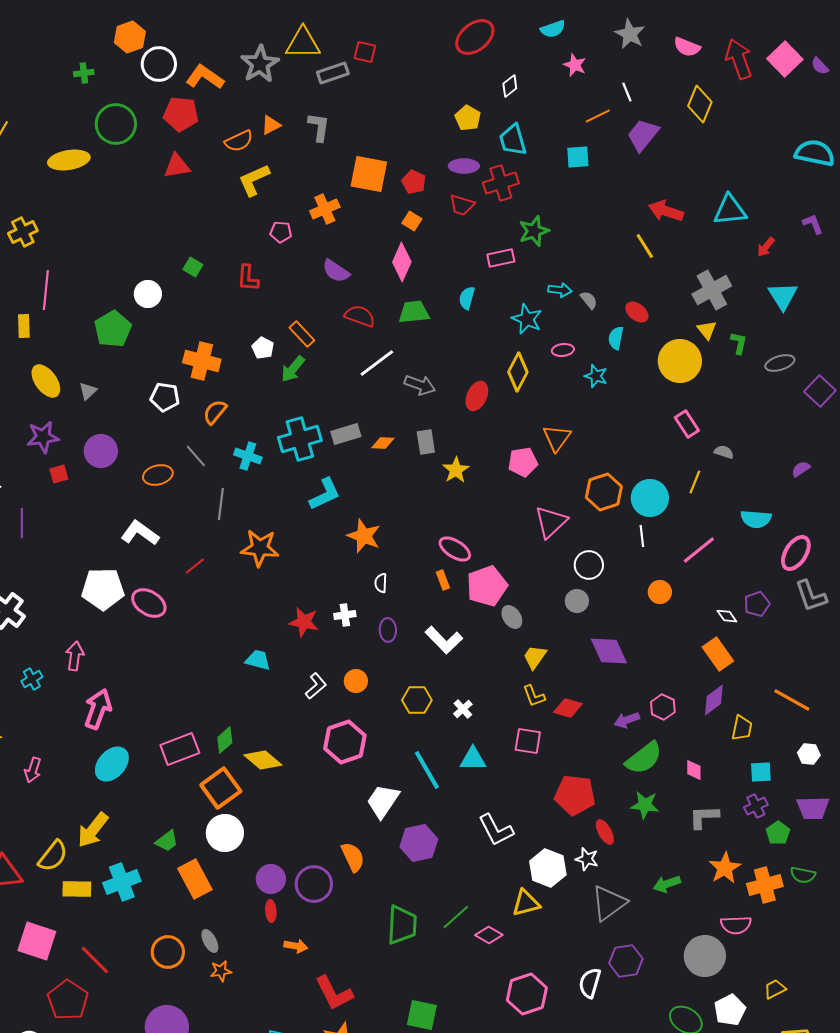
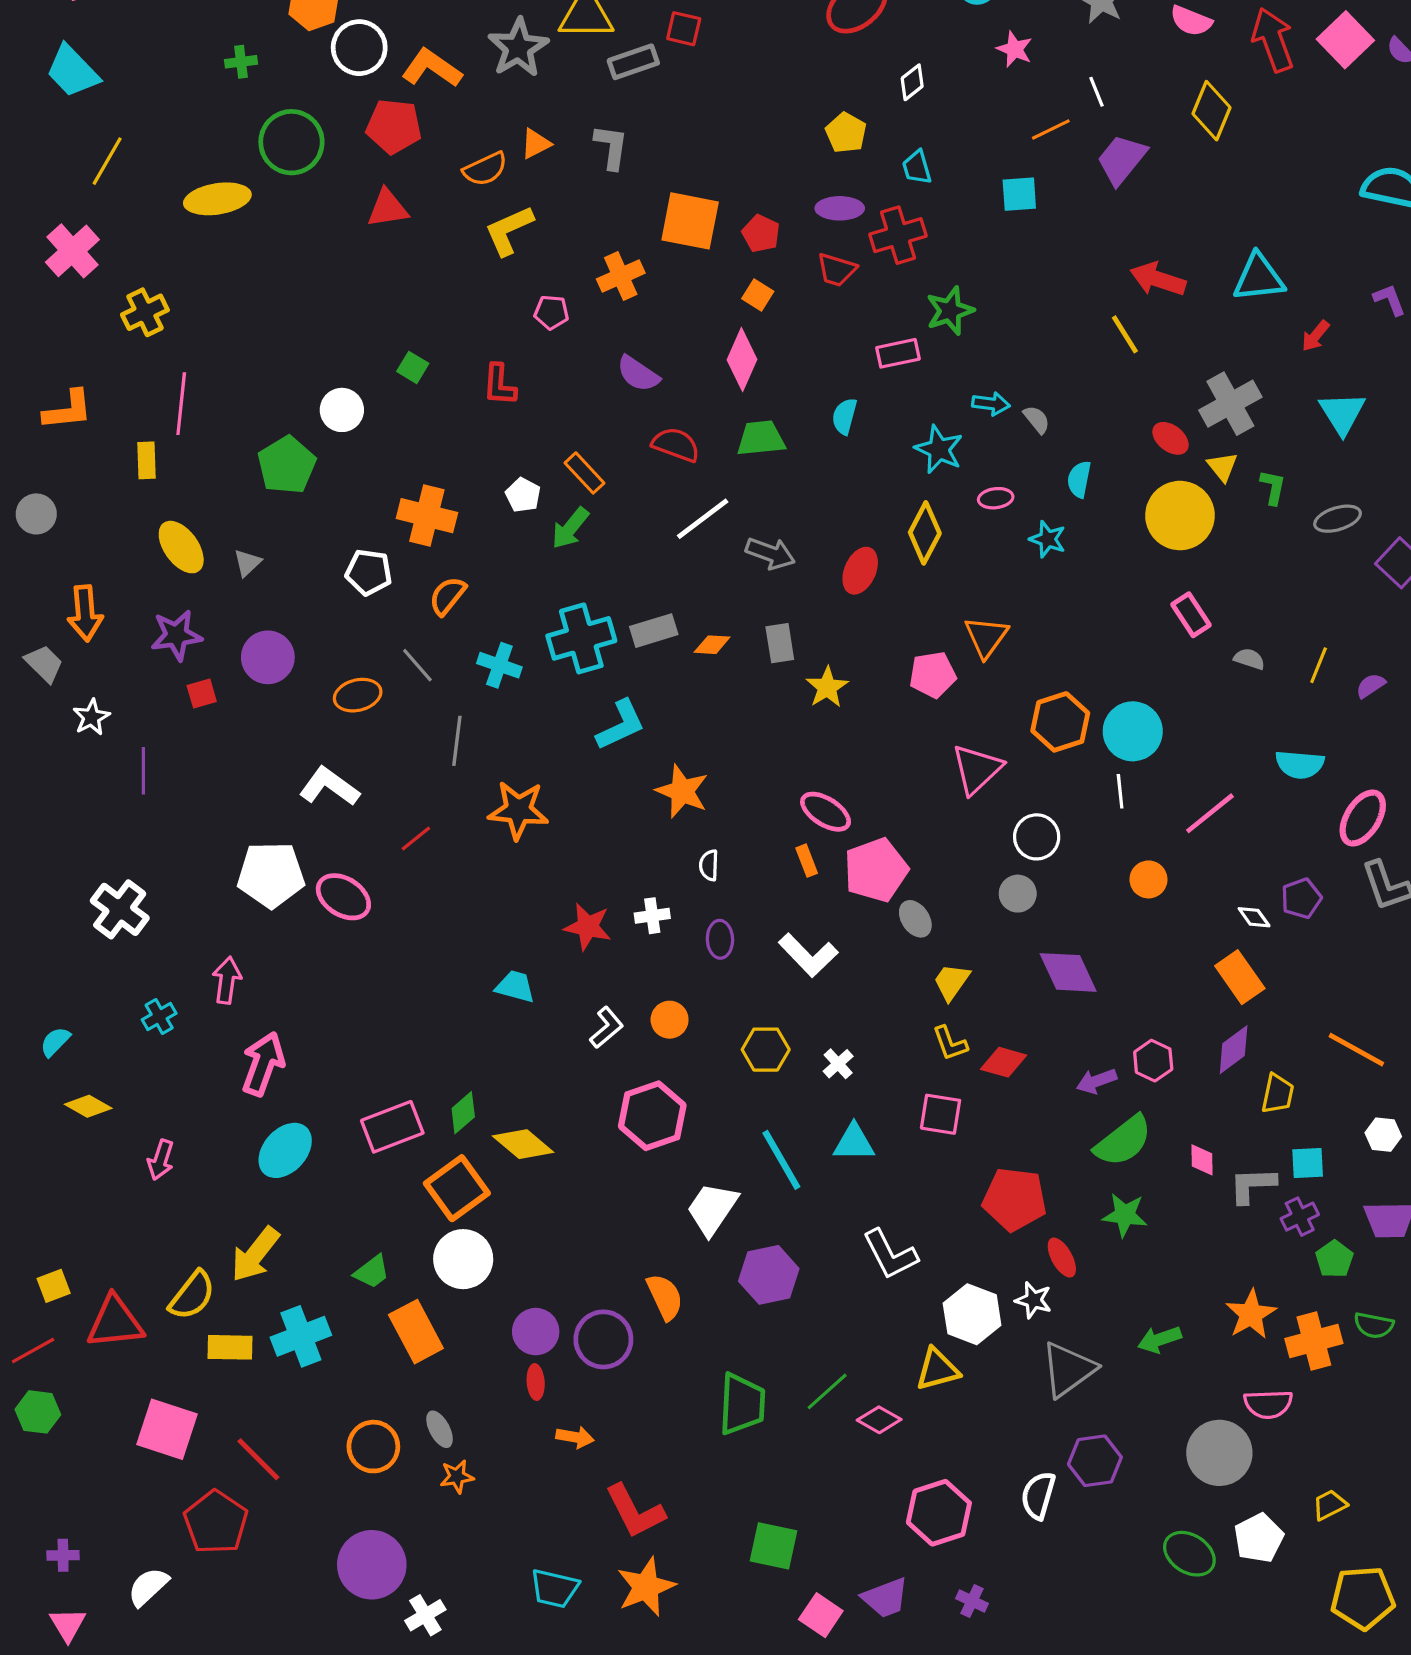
cyan trapezoid: (513, 140) -> (917, 167), size x0.7
red ellipse: (637, 312) -> (1171, 438), moved
yellow line: (695, 482) -> (1319, 665), moved
gray L-shape: (704, 817) -> (1252, 1185), moved

